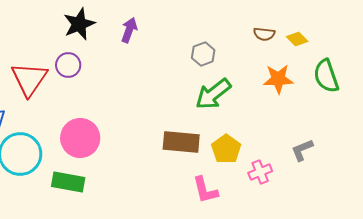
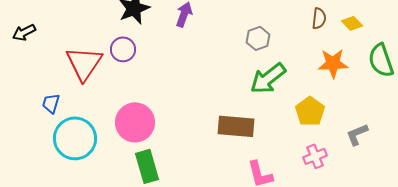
brown semicircle: (264, 34) -> (319, 18), turned -90
yellow pentagon: (226, 149) -> (310, 111), moved
green rectangle: (68, 182) -> (147, 166), moved, turned 64

